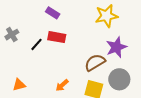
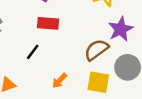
black line: (36, 44) -> (33, 52), moved

